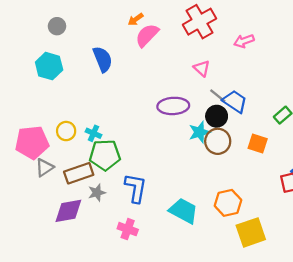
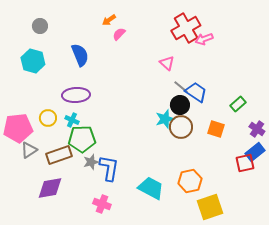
red cross: (199, 22) -> (186, 28), moved
pink semicircle: (147, 35) -> (119, 34), size x0.6
purple ellipse: (173, 106) -> (76, 95), moved
gray star: (97, 193) -> (91, 162), moved

